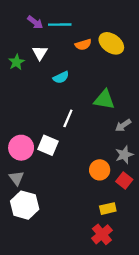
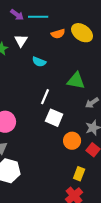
cyan semicircle: (61, 77) -> (39, 62), turned 48
white square: (48, 145) -> (54, 118), moved
yellow rectangle: (108, 209) -> (79, 174), turned -56

